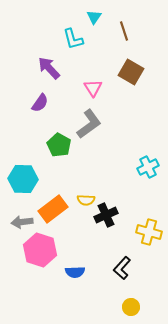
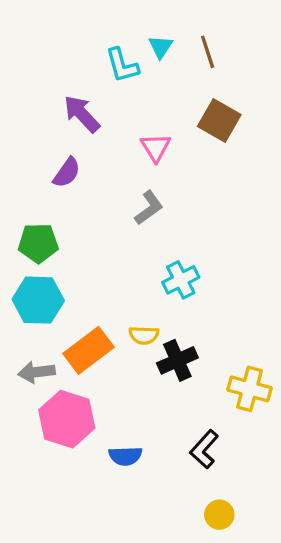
cyan triangle: (94, 17) -> (161, 47), moved
gray L-shape: (89, 124) -> (149, 208), size x0.7
green pentagon: (59, 145) -> (38, 243), moved, turned -30
cyan cross: (148, 167) -> (181, 280), moved

